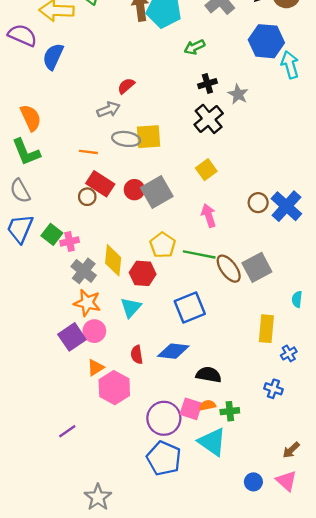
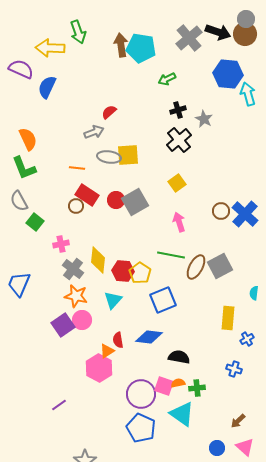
blue trapezoid: (20, 229) -> (19, 284), moved
green square: (52, 234) -> (35, 222), moved
yellow pentagon: (163, 245) -> (140, 273), moved
brown ellipse: (229, 269) -> (196, 267), turned 65
orange triangle: (95, 368) -> (107, 351), moved
brown arrow: (291, 450) -> (238, 421), moved

